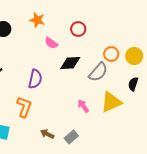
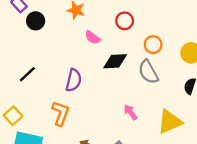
orange circle: (111, 54) -> (153, 45), moved
gray semicircle: (98, 72) -> (148, 72), turned 110
yellow triangle: (111, 102) -> (170, 122), moved

